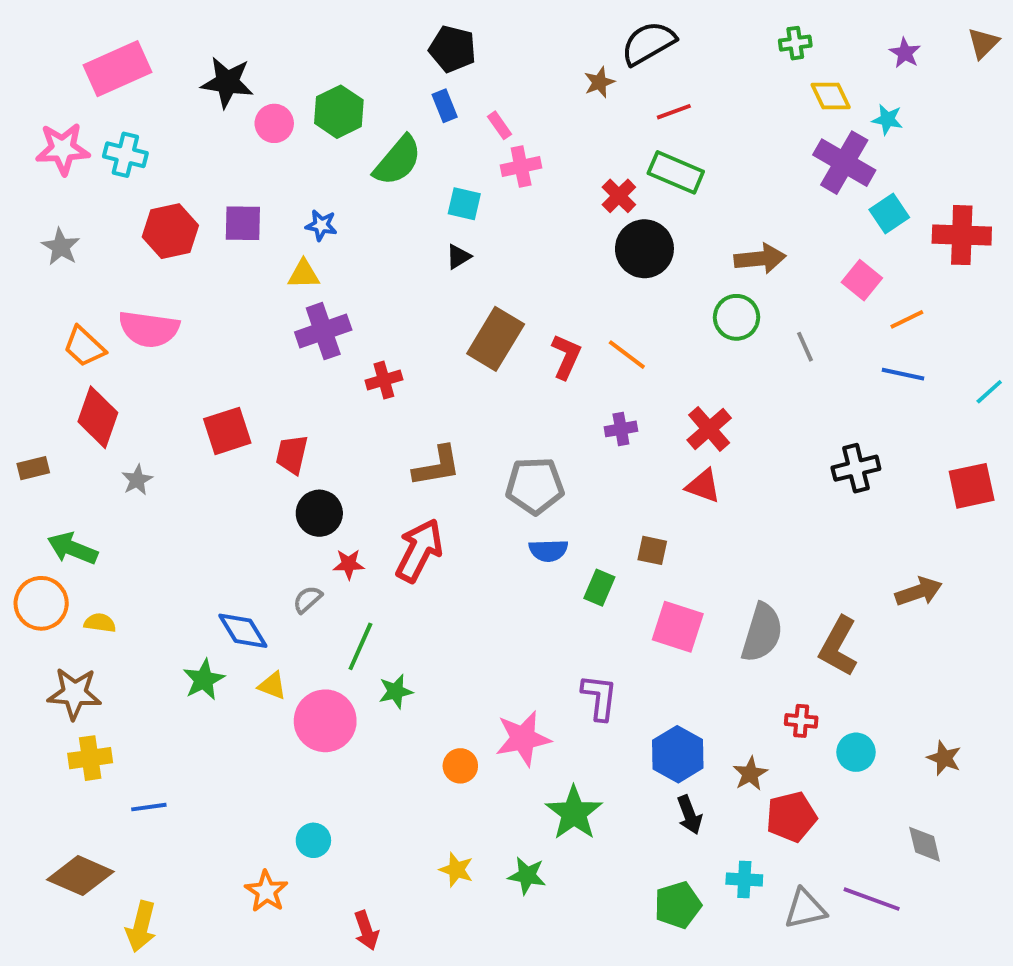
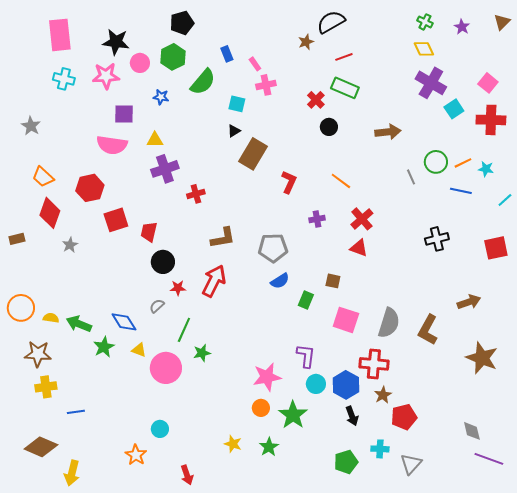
green cross: (795, 43) -> (425, 22), moved, turned 35
black pentagon: (452, 49) -> (182, 23), moved, turned -30
pink rectangle: (118, 69) -> (60, 35), turned -72
cyan star: (887, 119) -> (486, 169), moved
pink star: (63, 149) -> (106, 76), moved
blue star: (321, 225) -> (161, 97), moved
red hexagon: (170, 231) -> (90, 188), moved
black circle: (644, 249) -> (329, 127), size x0.6
pink square: (862, 280) -> (488, 83), moved
green circle: (737, 317) -> (436, 162), moved
pink semicircle: (149, 329) -> (112, 145), moved
brown rectangle: (496, 339) -> (253, 154), moved
orange line: (627, 355) -> (341, 181), moved
green arrow: (72, 548) -> (79, 324), moved
blue semicircle: (548, 550) -> (280, 281), turned -30
red cross: (801, 721) -> (374, 364), moved, size x1.8
cyan circle: (856, 752) -> (316, 384), moved
brown star: (944, 758) -> (482, 358), moved, size x1.8
orange circle: (460, 766) -> (261, 408), moved
green star: (527, 876) -> (269, 447), turned 30
purple line: (872, 899) -> (489, 459), moved
gray triangle: (805, 909) -> (411, 464), turned -35

